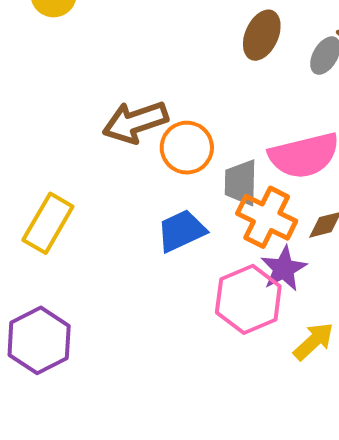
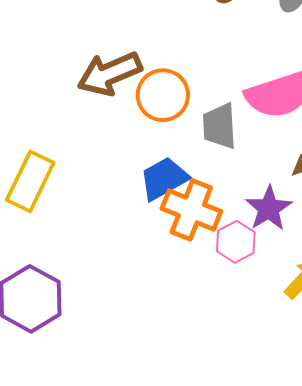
orange cross: (267, 217) -> (191, 210), moved
pink hexagon: (248, 299) -> (236, 242), size x0.6

